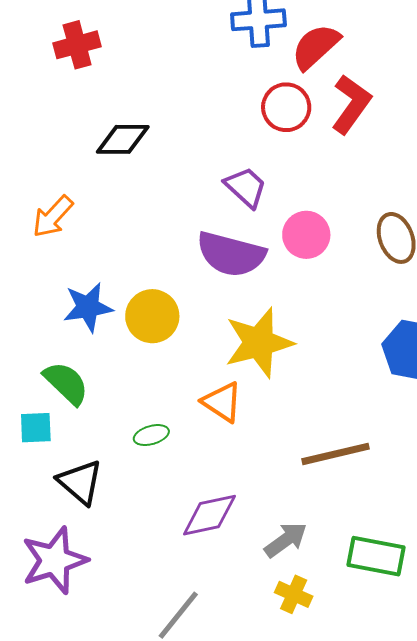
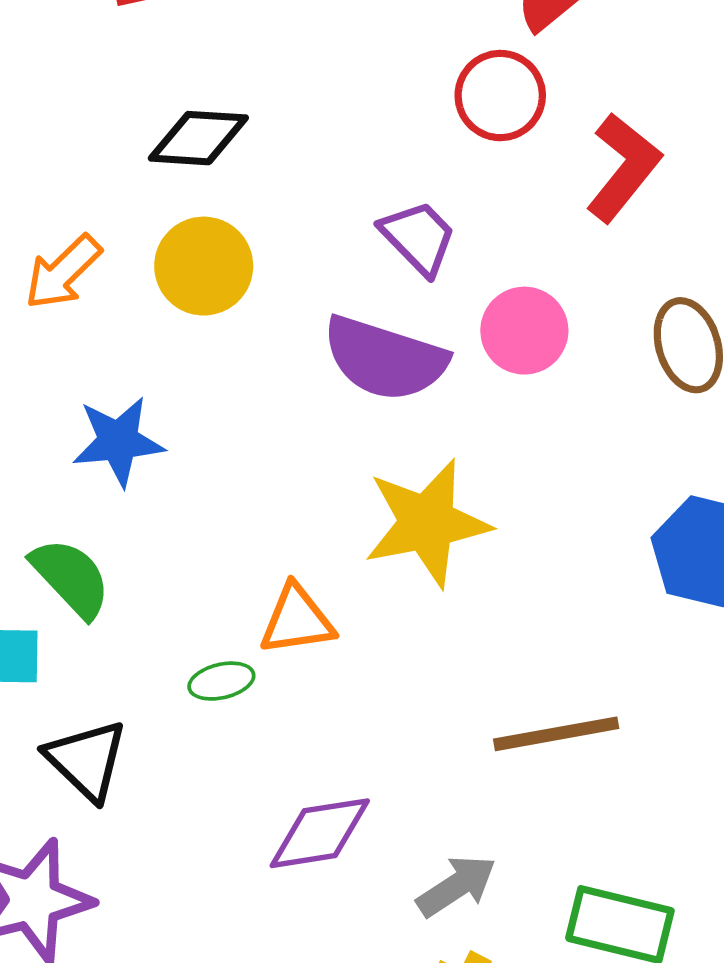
red L-shape: (351, 104) -> (623, 167), moved
yellow circle: (152, 316) -> (204, 266), moved
orange triangle: (222, 402) -> (297, 620), moved, turned -45

